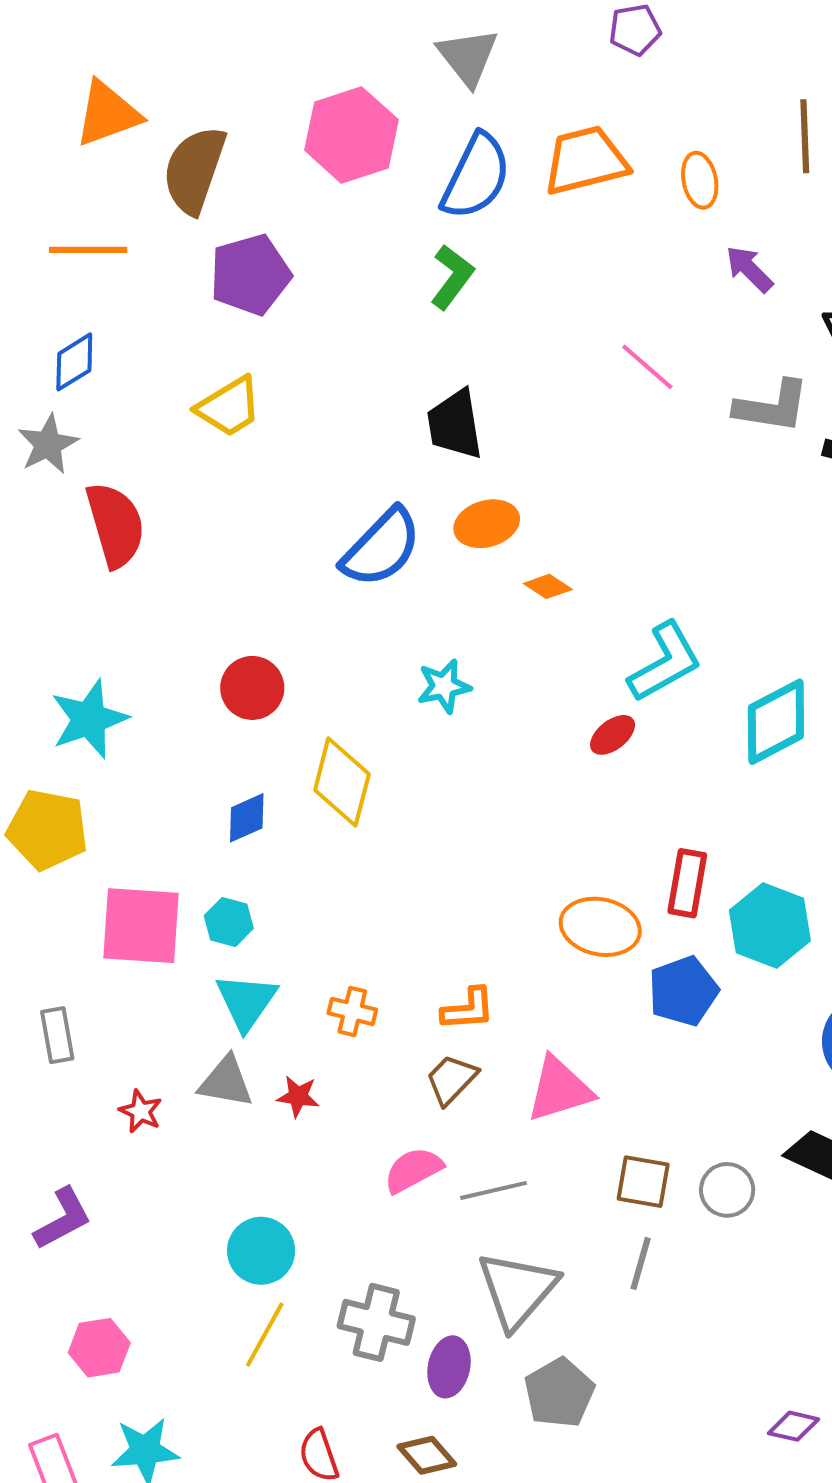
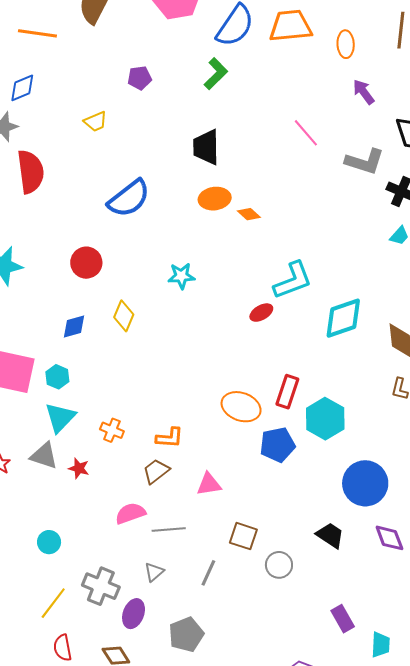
purple pentagon: (250, 275) -> (140, 78), moved, size x0.6
yellow trapezoid: (229, 407) -> (96, 122), size x0.7
blue semicircle: (381, 548) -> (129, 199), moved
orange diamond: (548, 586) -> (249, 214), moved
yellow diamond: (342, 782) -> (124, 316), size x0.7
pink triangle: (559, 1089) -> (209, 484), size x0.7
gray circle: (727, 1190) -> (279, 565), moved
cyan circle: (261, 1251) -> (49, 542), size x0.7
gray line: (641, 1263) -> (208, 573), moved
gray triangle: (517, 1290) -> (154, 572), moved, size x0.5
yellow line: (265, 1335) -> (53, 603), moved

